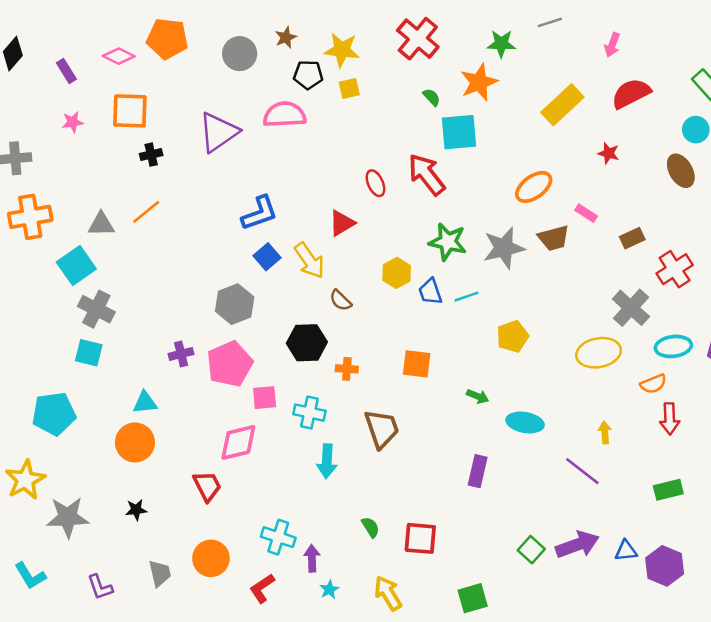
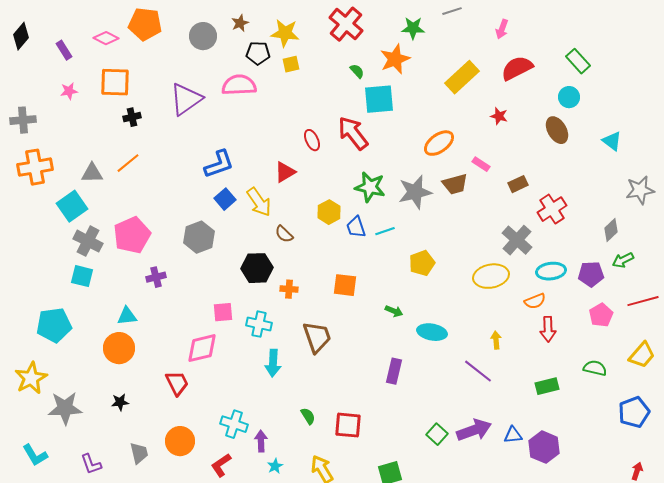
pink pentagon: (230, 364) -> (132, 235), moved

